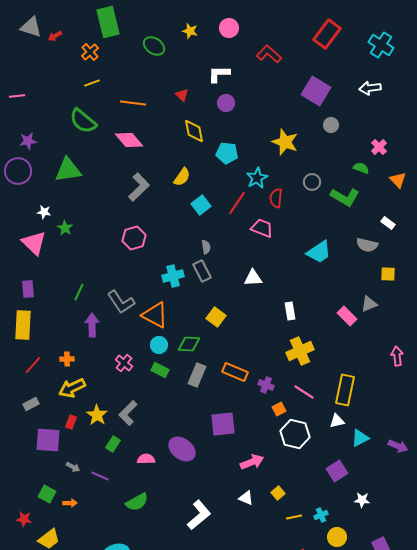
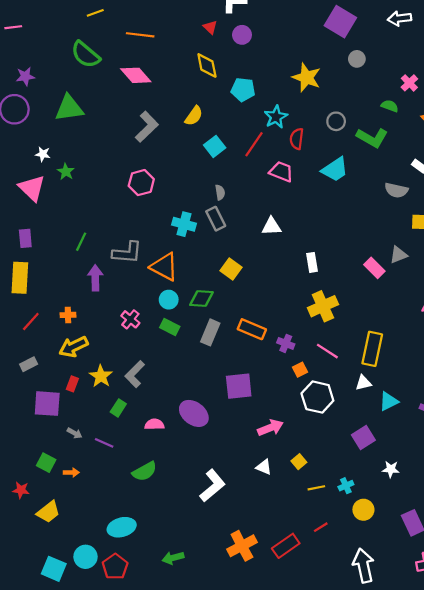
red triangle: (182, 95) -> (210, 27), moved
cyan trapezoid: (319, 252) -> (335, 169), moved
cyan cross: (173, 276) -> (184, 224), turned 30
gray L-shape: (121, 302) -> (127, 253), turned -52

